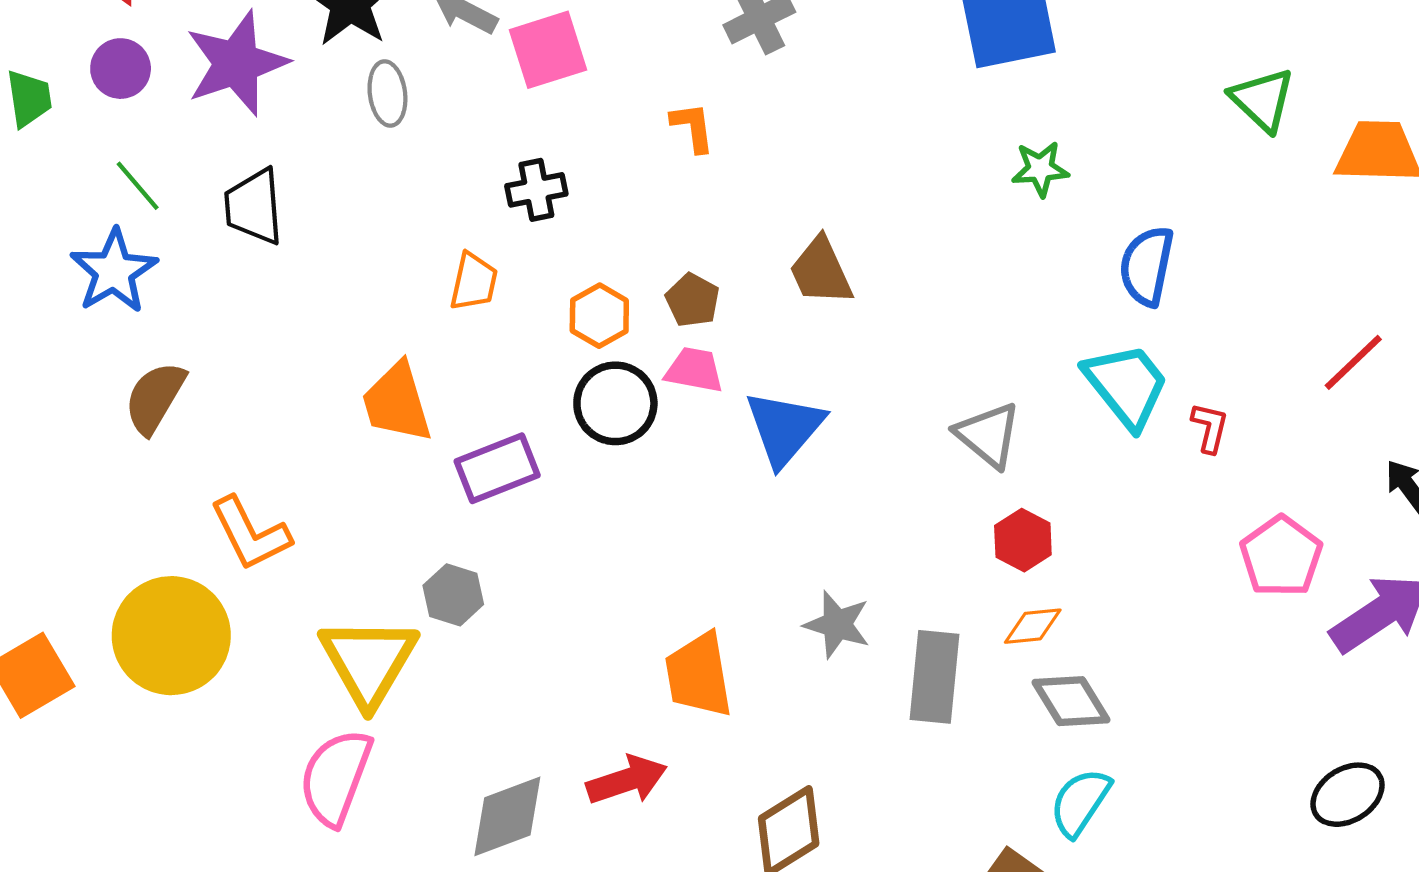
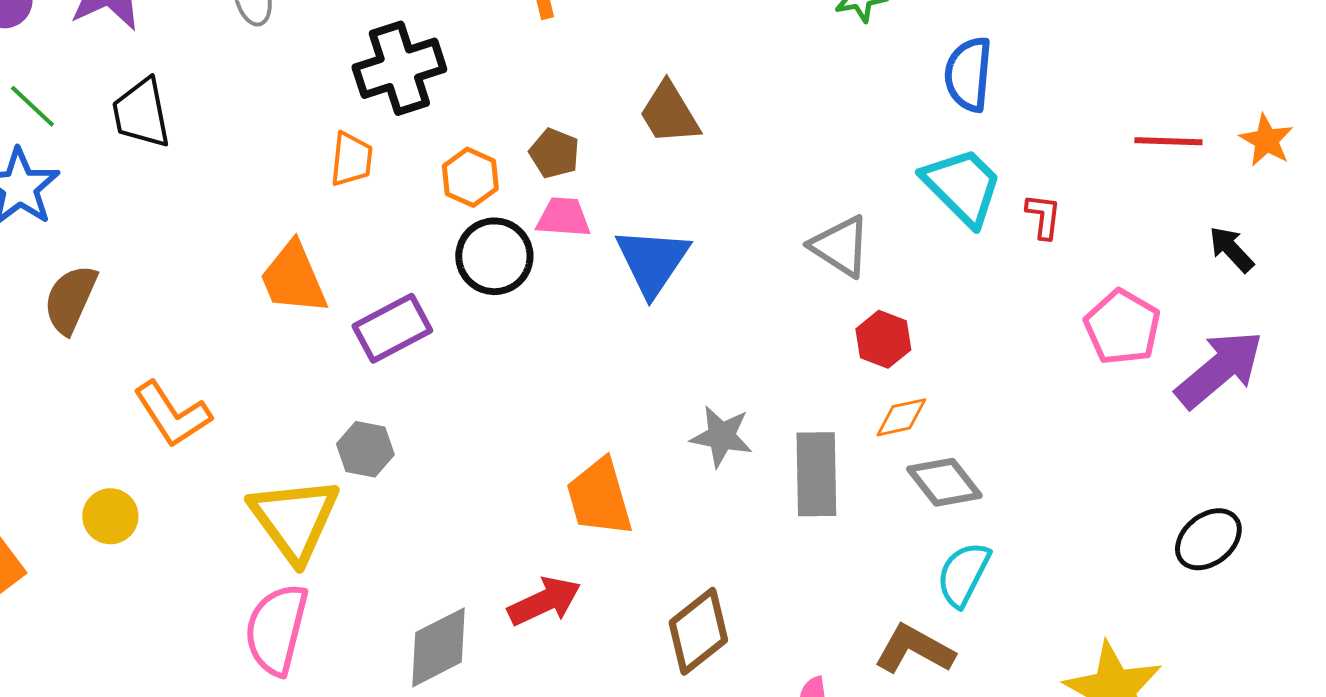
black cross: (536, 190) -> (399, 68), size x1.6
red line: (1353, 362) -> (1168, 141), turned 52
yellow circle: (171, 636) -> (110, 516), size x0.5

